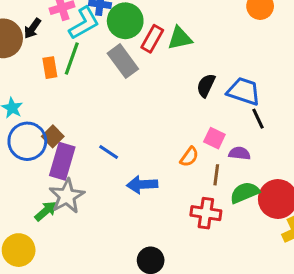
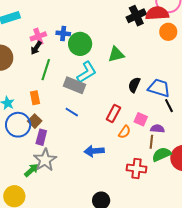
cyan L-shape: (84, 23) -> (87, 72), moved
black arrow: (32, 28) -> (36, 48), moved
red rectangle: (152, 39) -> (113, 113), moved
gray rectangle: (123, 61) -> (75, 85), moved, turned -30
orange rectangle: (50, 68) -> (35, 98), moved
blue line: (109, 152) -> (72, 112), moved
purple rectangle: (62, 161) -> (41, 137), size x0.7
brown line: (216, 175) -> (151, 142), moved

